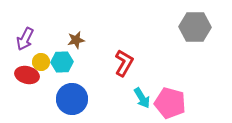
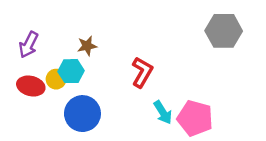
yellow circle: (41, 62) -> (56, 79), moved

